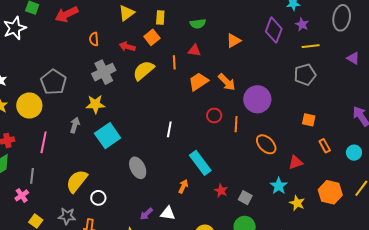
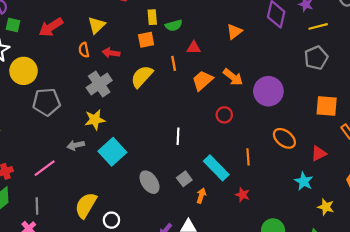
yellow triangle: (127, 13) -> (97, 25), moved
green semicircle: (198, 24) -> (174, 25), moved
orange square: (152, 37) -> (146, 40), turned 35
red arrow: (127, 47) -> (111, 53), moved
gray pentagon: (53, 82) -> (47, 102), turned -30
yellow circle: (29, 105) -> (24, 71), moved
orange square: (309, 120) -> (327, 106), size x1.5
orange line: (236, 124) -> (248, 157), moved
gray arrow: (75, 125) -> (76, 145), turned -112
pink line: (44, 142) -> (45, 168), turned 50
gray square: (245, 198) -> (184, 179), moved, turned 32
yellow star: (297, 203) -> (326, 207), moved

